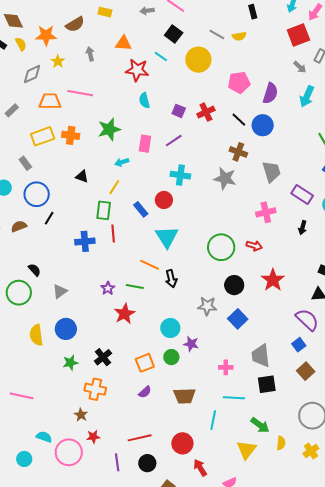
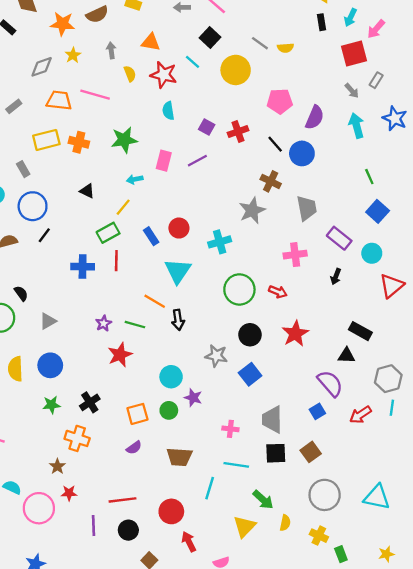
black rectangle: (253, 12) -> (321, 22), moved
yellow semicircle: (21, 44) -> (130, 74), moved
cyan arrow: (307, 96) -> (356, 126), turned 135
cyan cross: (180, 175) -> (220, 242), moved, turned -30
gray star: (225, 178) -> (252, 210), turned 30
green rectangle: (104, 210) -> (108, 233), turned 48
brown square: (306, 371) -> (311, 452), moved
yellow cross: (311, 451) -> (319, 536), turned -35

